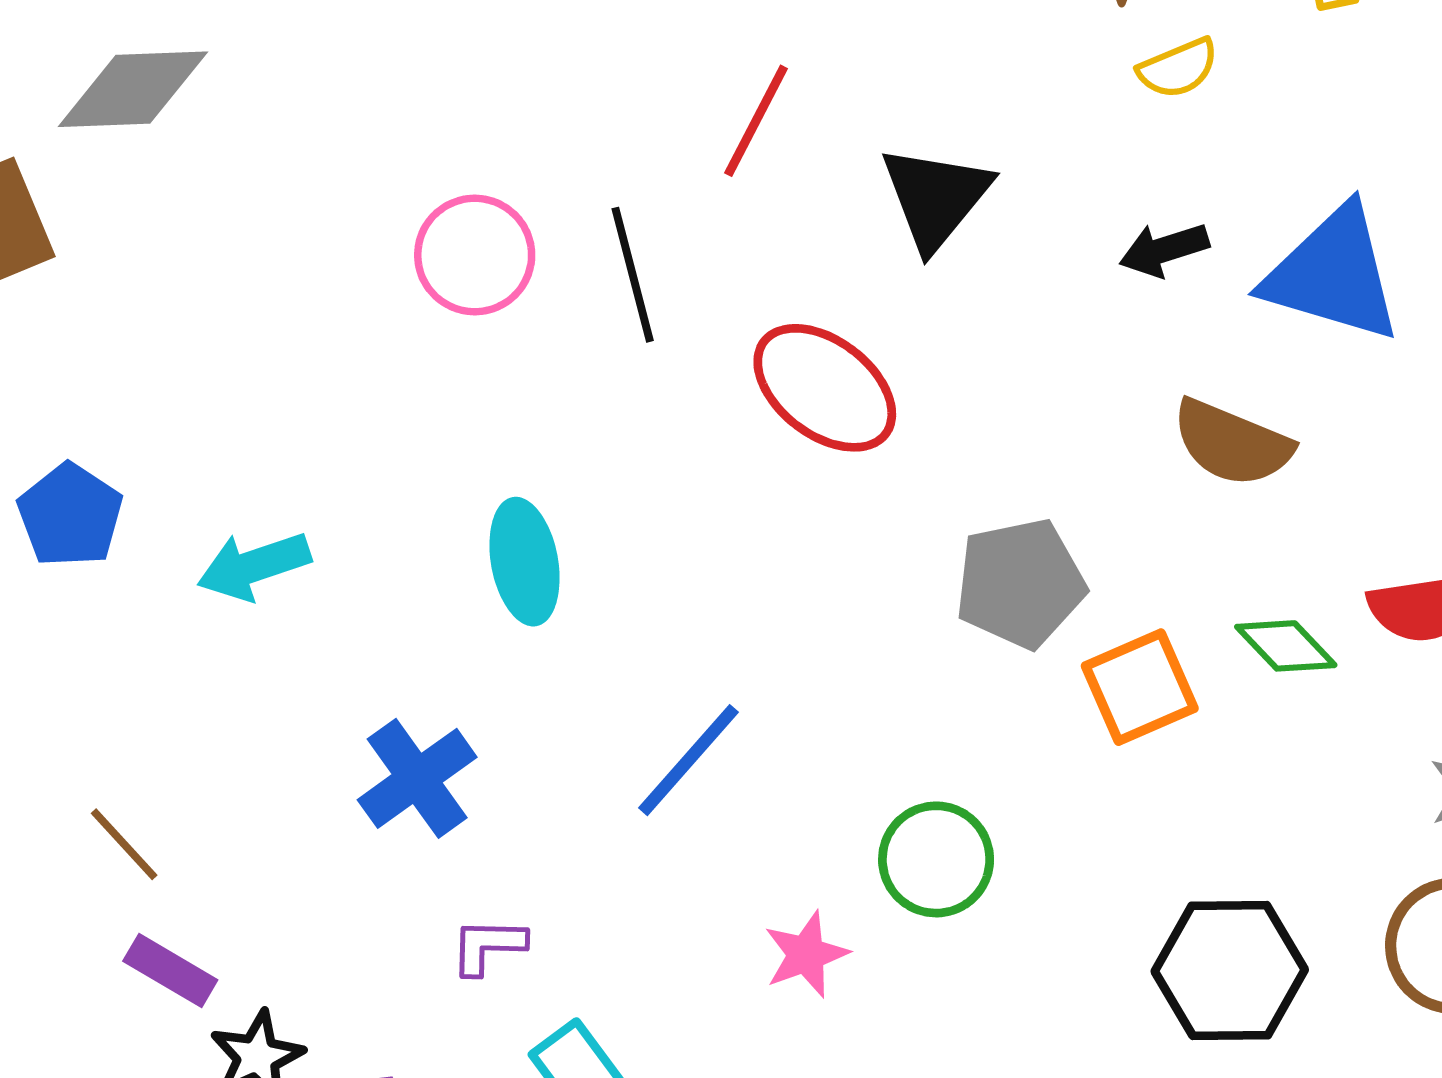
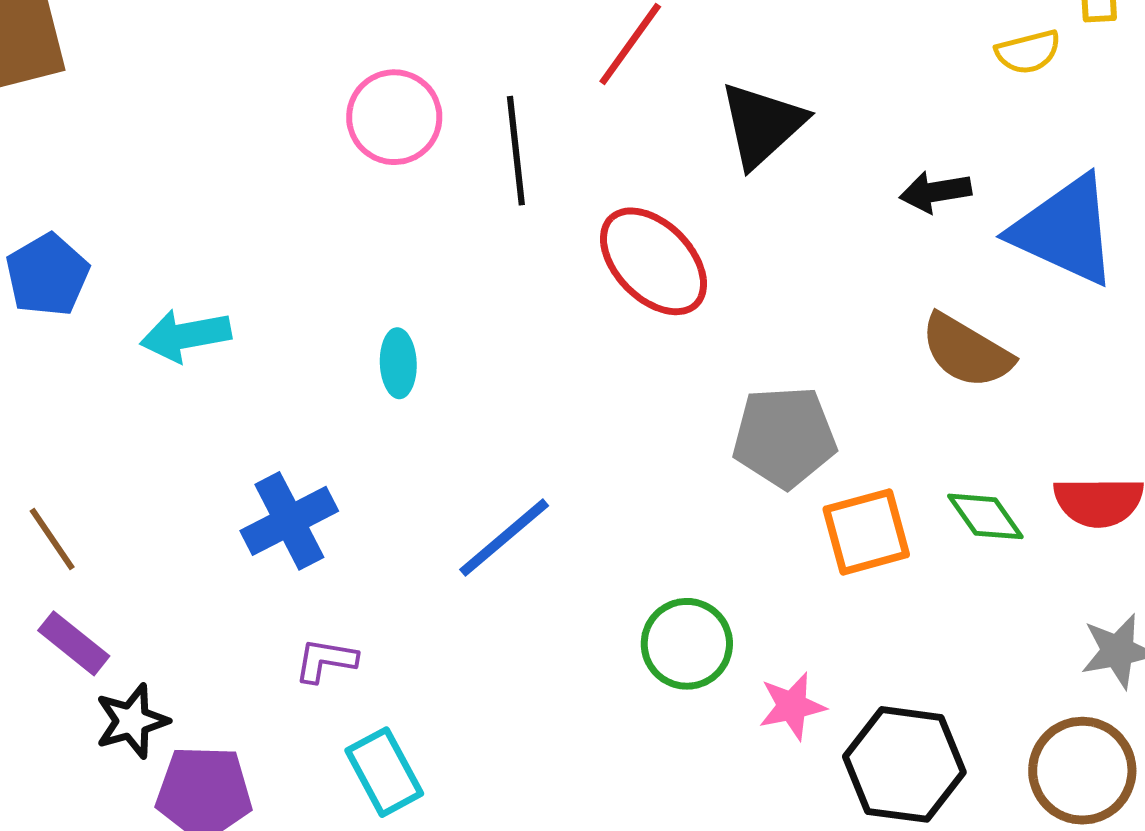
yellow semicircle: (1178, 68) -> (1028, 52), moved
cyan ellipse: (525, 562) -> (398, 363), size x0.7
pink star: (806, 954) -> (792, 706), moved

